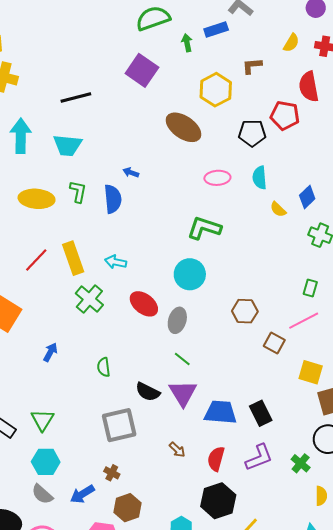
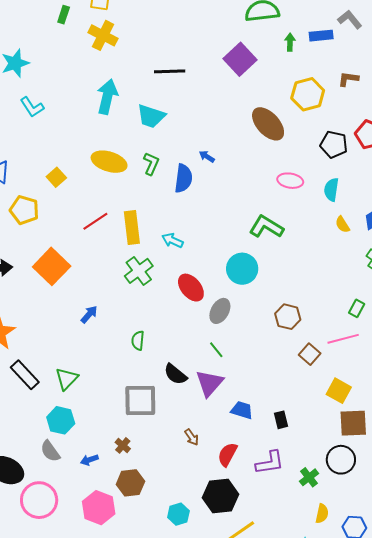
blue trapezoid: (220, 412) -> (242, 410), size x0.7
black rectangle: (261, 413) -> (281, 420), size x0.7
blue arrow: (82, 494) -> (89, 460), size x0.7

